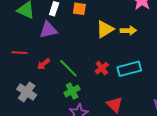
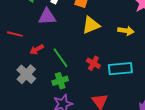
yellow triangle: (105, 29) -> (91, 25), moved
red cross: (102, 68) -> (93, 63), turned -32
gray cross: (27, 92) -> (26, 74), moved

